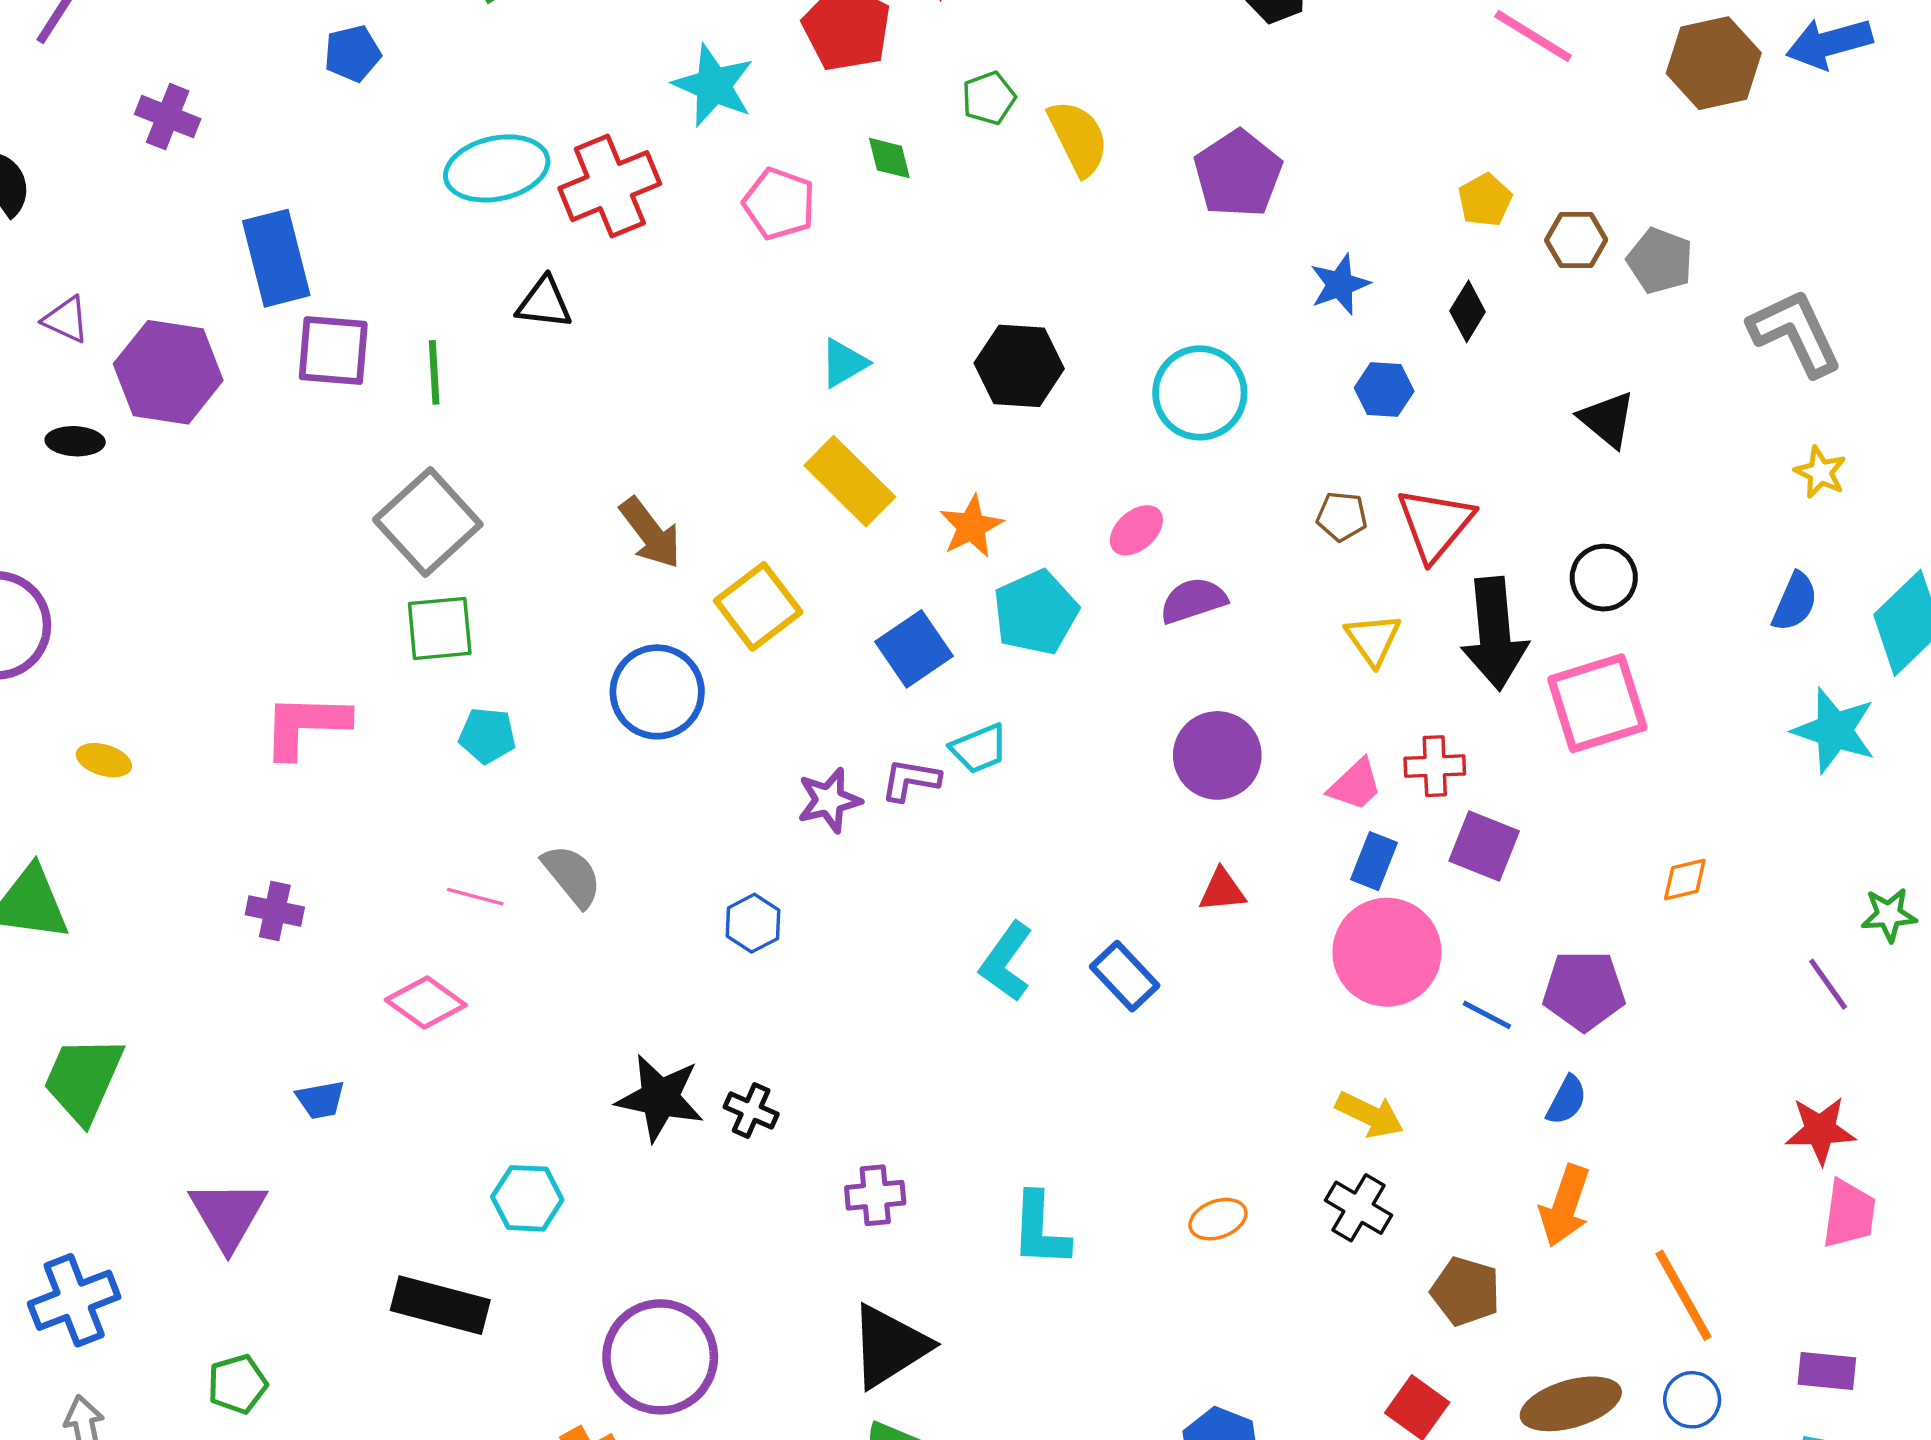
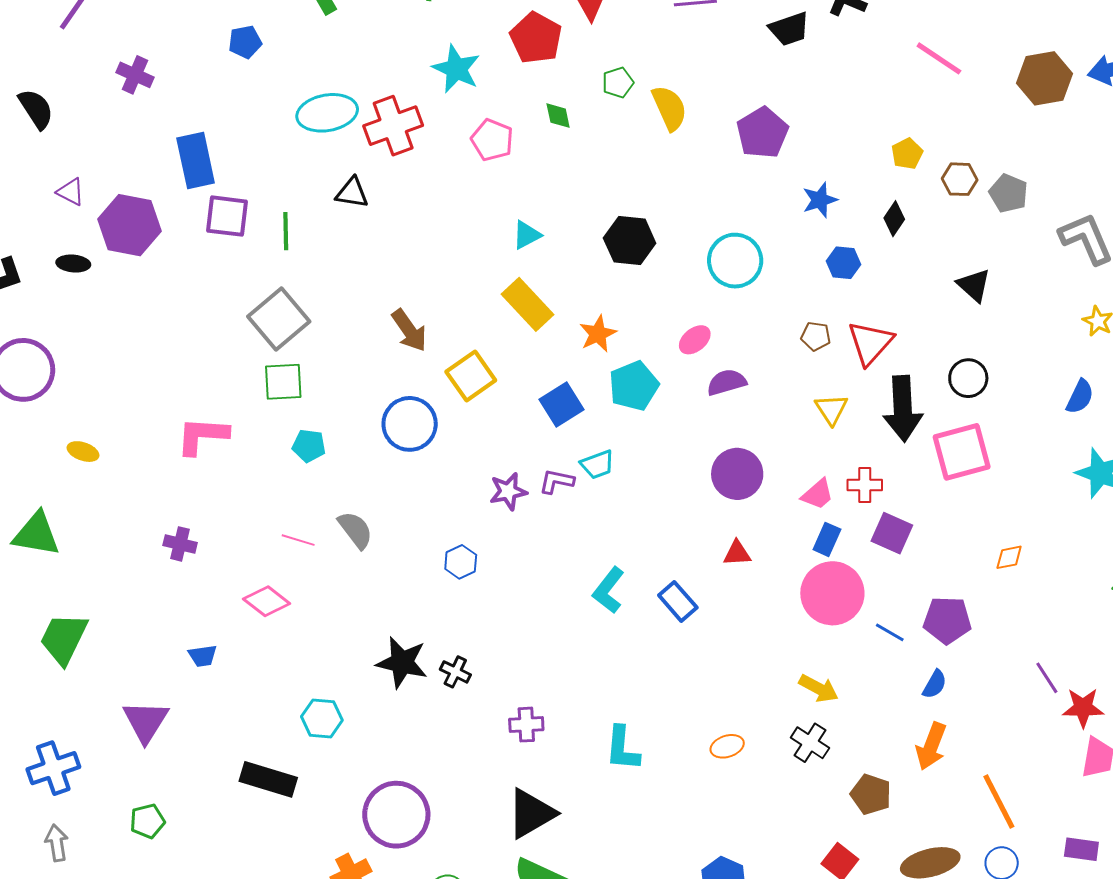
purple line: (1828, 984) -> (1047, 678), moved

